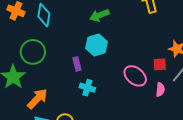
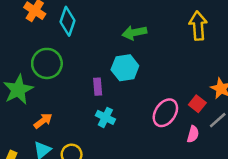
red square: (160, 64) -> (197, 104), turned 32
pink ellipse: (135, 76) -> (165, 113), turned 75
orange arrow: (37, 99) -> (43, 121), size x0.7

